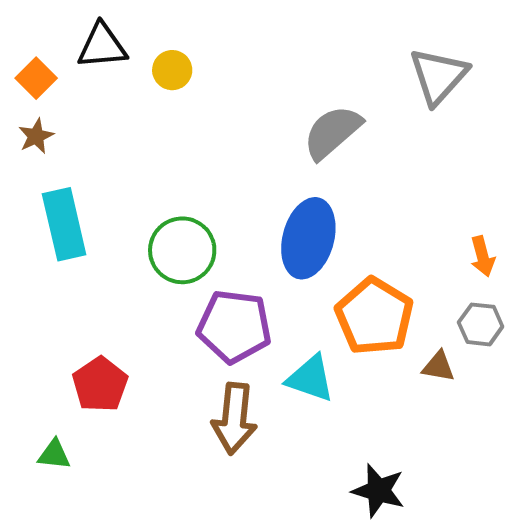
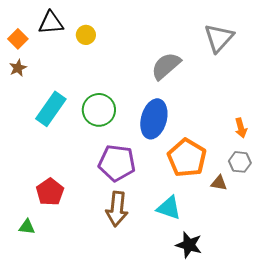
cyan rectangle: (64, 224) -> (51, 109), moved, turned 48
green circle: (182, 250) -> (99, 110), moved
cyan triangle: (310, 378) -> (169, 208), moved

